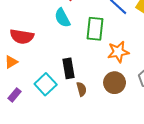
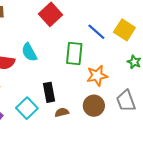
cyan semicircle: (62, 18) -> (29, 52), moved
brown semicircle: (81, 89) -> (62, 112), turned -88

